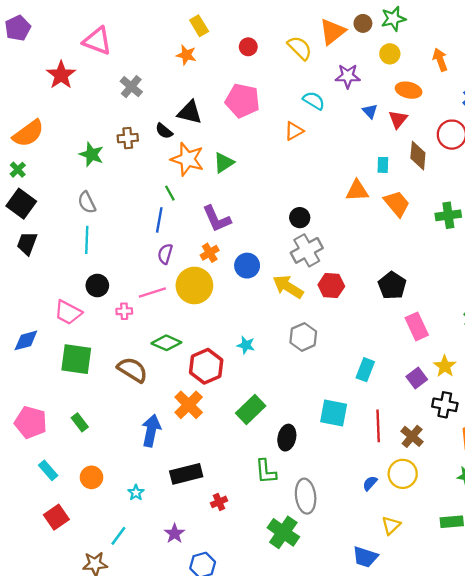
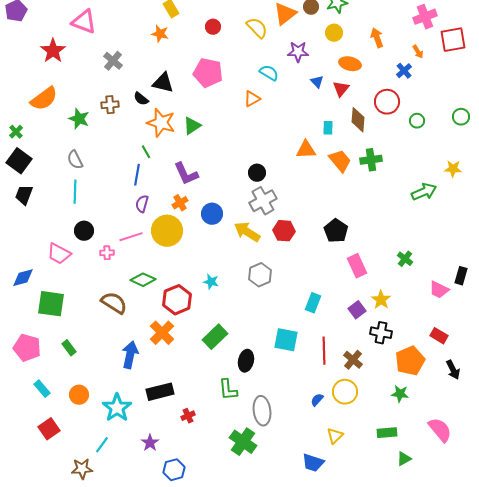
orange semicircle: (28, 133) -> (44, 99), moved
green cross: (448, 215) -> (371, 160), moved
green square: (76, 359) -> (51, 304), moved
cyan star: (136, 493) -> (117, 408), size x2.0

